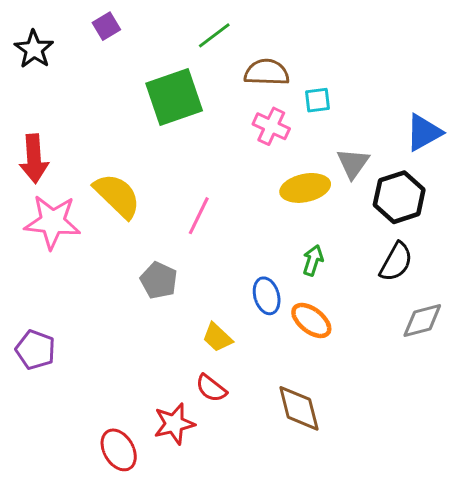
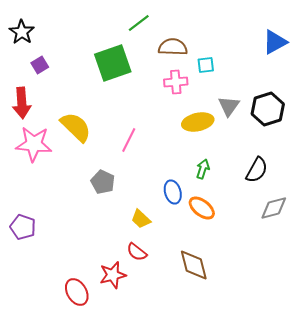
purple square: (106, 26) -> (40, 65), moved
pink cross: (271, 126) -> (176, 82), turned -30
blue triangle: (424, 132) -> (275, 42), moved
black hexagon: (399, 197) -> (268, 109), moved

